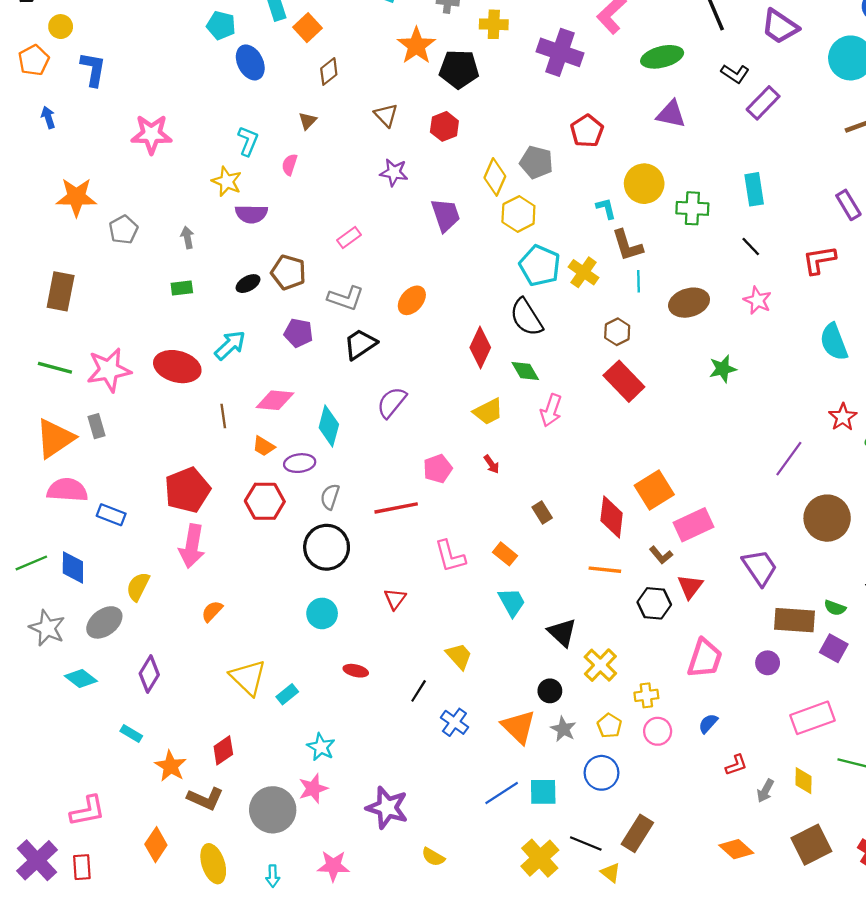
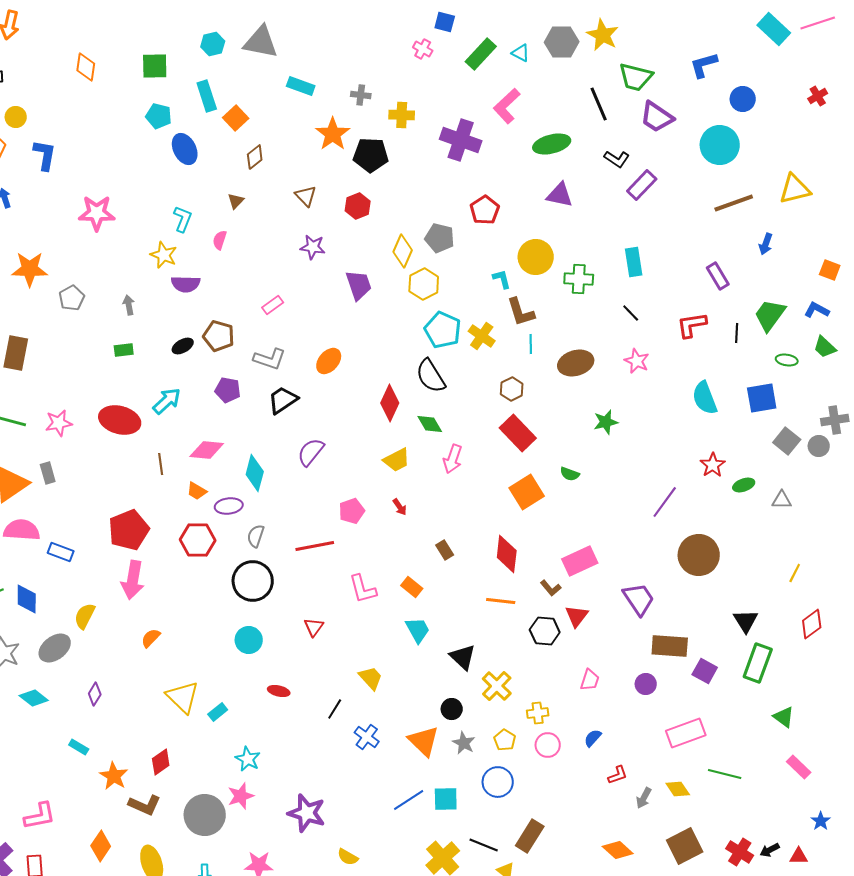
pink star: (109, 370) -> (59, 423), size x0.7
orange square: (654, 490) -> (527, 492), moved
green semicircle: (835, 608) -> (570, 474), moved
pink trapezoid: (705, 658) -> (590, 680), size x0.6
purple diamond: (149, 674) -> (95, 694), size x0.7
yellow diamond: (803, 781) -> (678, 789), turned -35

